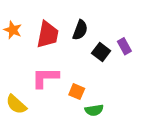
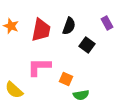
purple rectangle: (124, 46) -> (107, 23), moved

